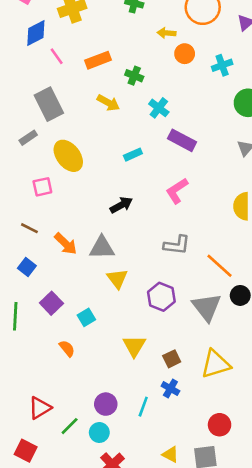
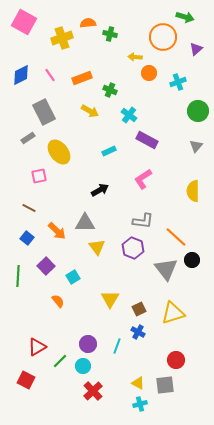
blue diamond: (36, 33) -> (21, 75), moved
orange arrow: (66, 244) -> (57, 231), moved
purple hexagon: (161, 297) -> (133, 248), moved

